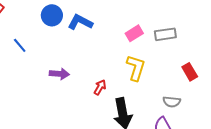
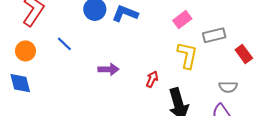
gray rectangle: (165, 34) -> (214, 35), moved

